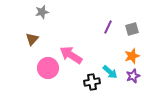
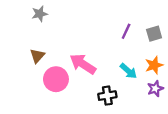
gray star: (42, 12) -> (40, 14), moved
brown triangle: (32, 39) -> (37, 56), moved
cyan arrow: (110, 72) -> (128, 71), moved

